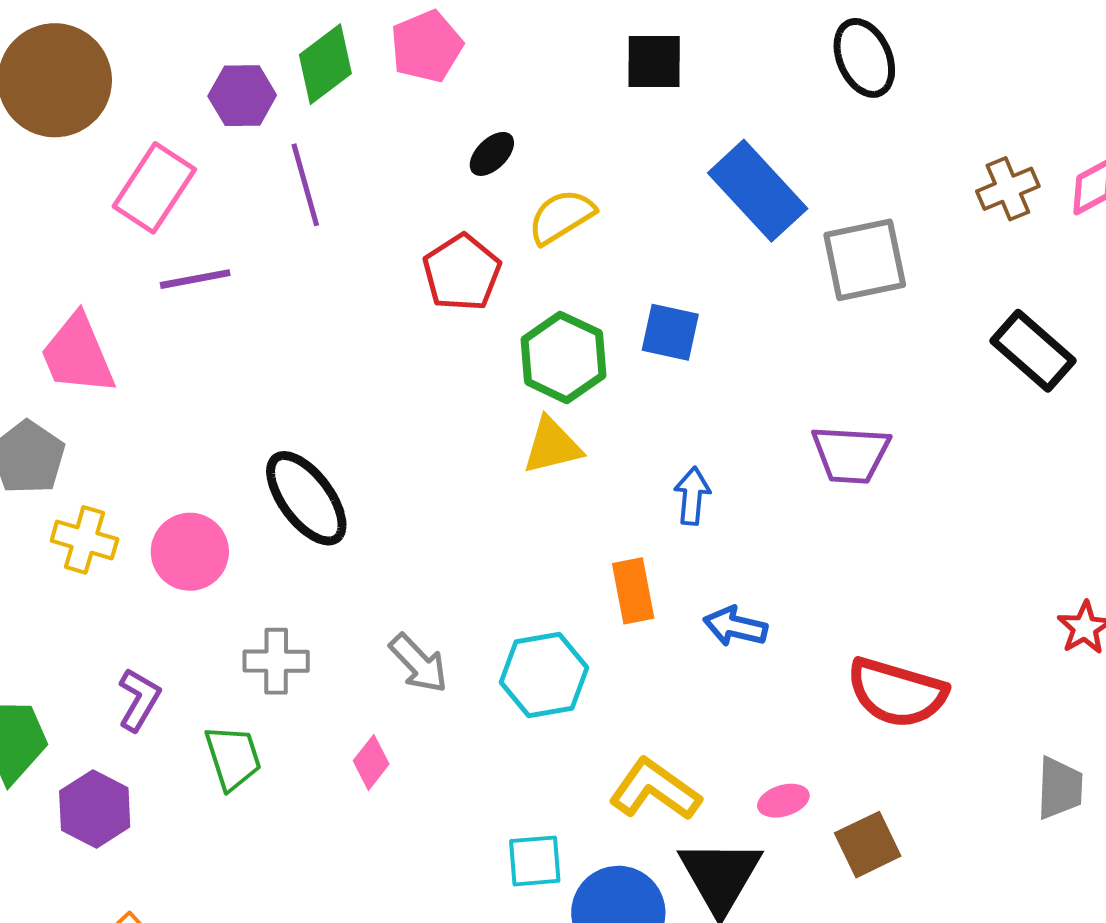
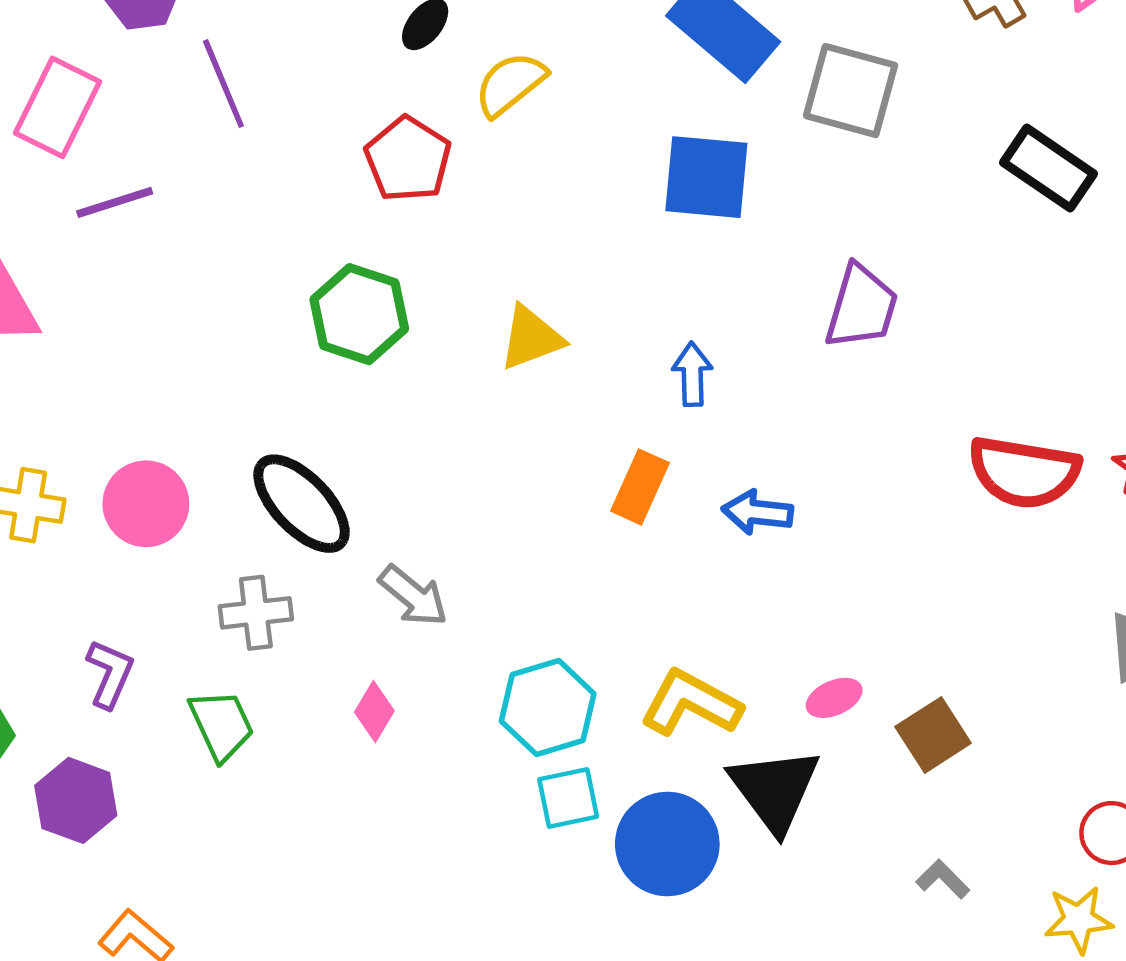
gray square: (865, 260) -> (851, 91), turned 34
blue square: (670, 332) -> (706, 177), moved, size x1.4
green hexagon: (563, 357) -> (359, 314), moved
purple trapezoid: (851, 454) -> (861, 307), turned -70
black ellipse: (306, 498) -> (302, 504), moved
orange rectangle: (633, 591) -> (640, 487), turned 42
cyan hexagon: (544, 675) -> (548, 707), moved
red semicircle: (897, 693) -> (1024, 472), moved

